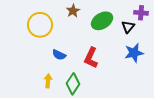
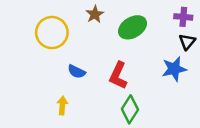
black triangle: (128, 27) -> (187, 42), moved
green diamond: (73, 84) -> (130, 109), moved

